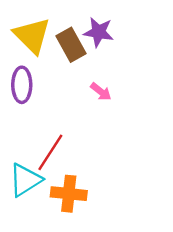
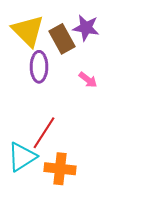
purple ellipse: (22, 85) -> (39, 67), moved

